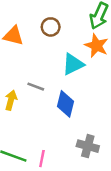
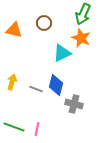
gray line: (36, 87) -> (36, 89), moved
gray cross: (88, 146) -> (74, 104), moved

